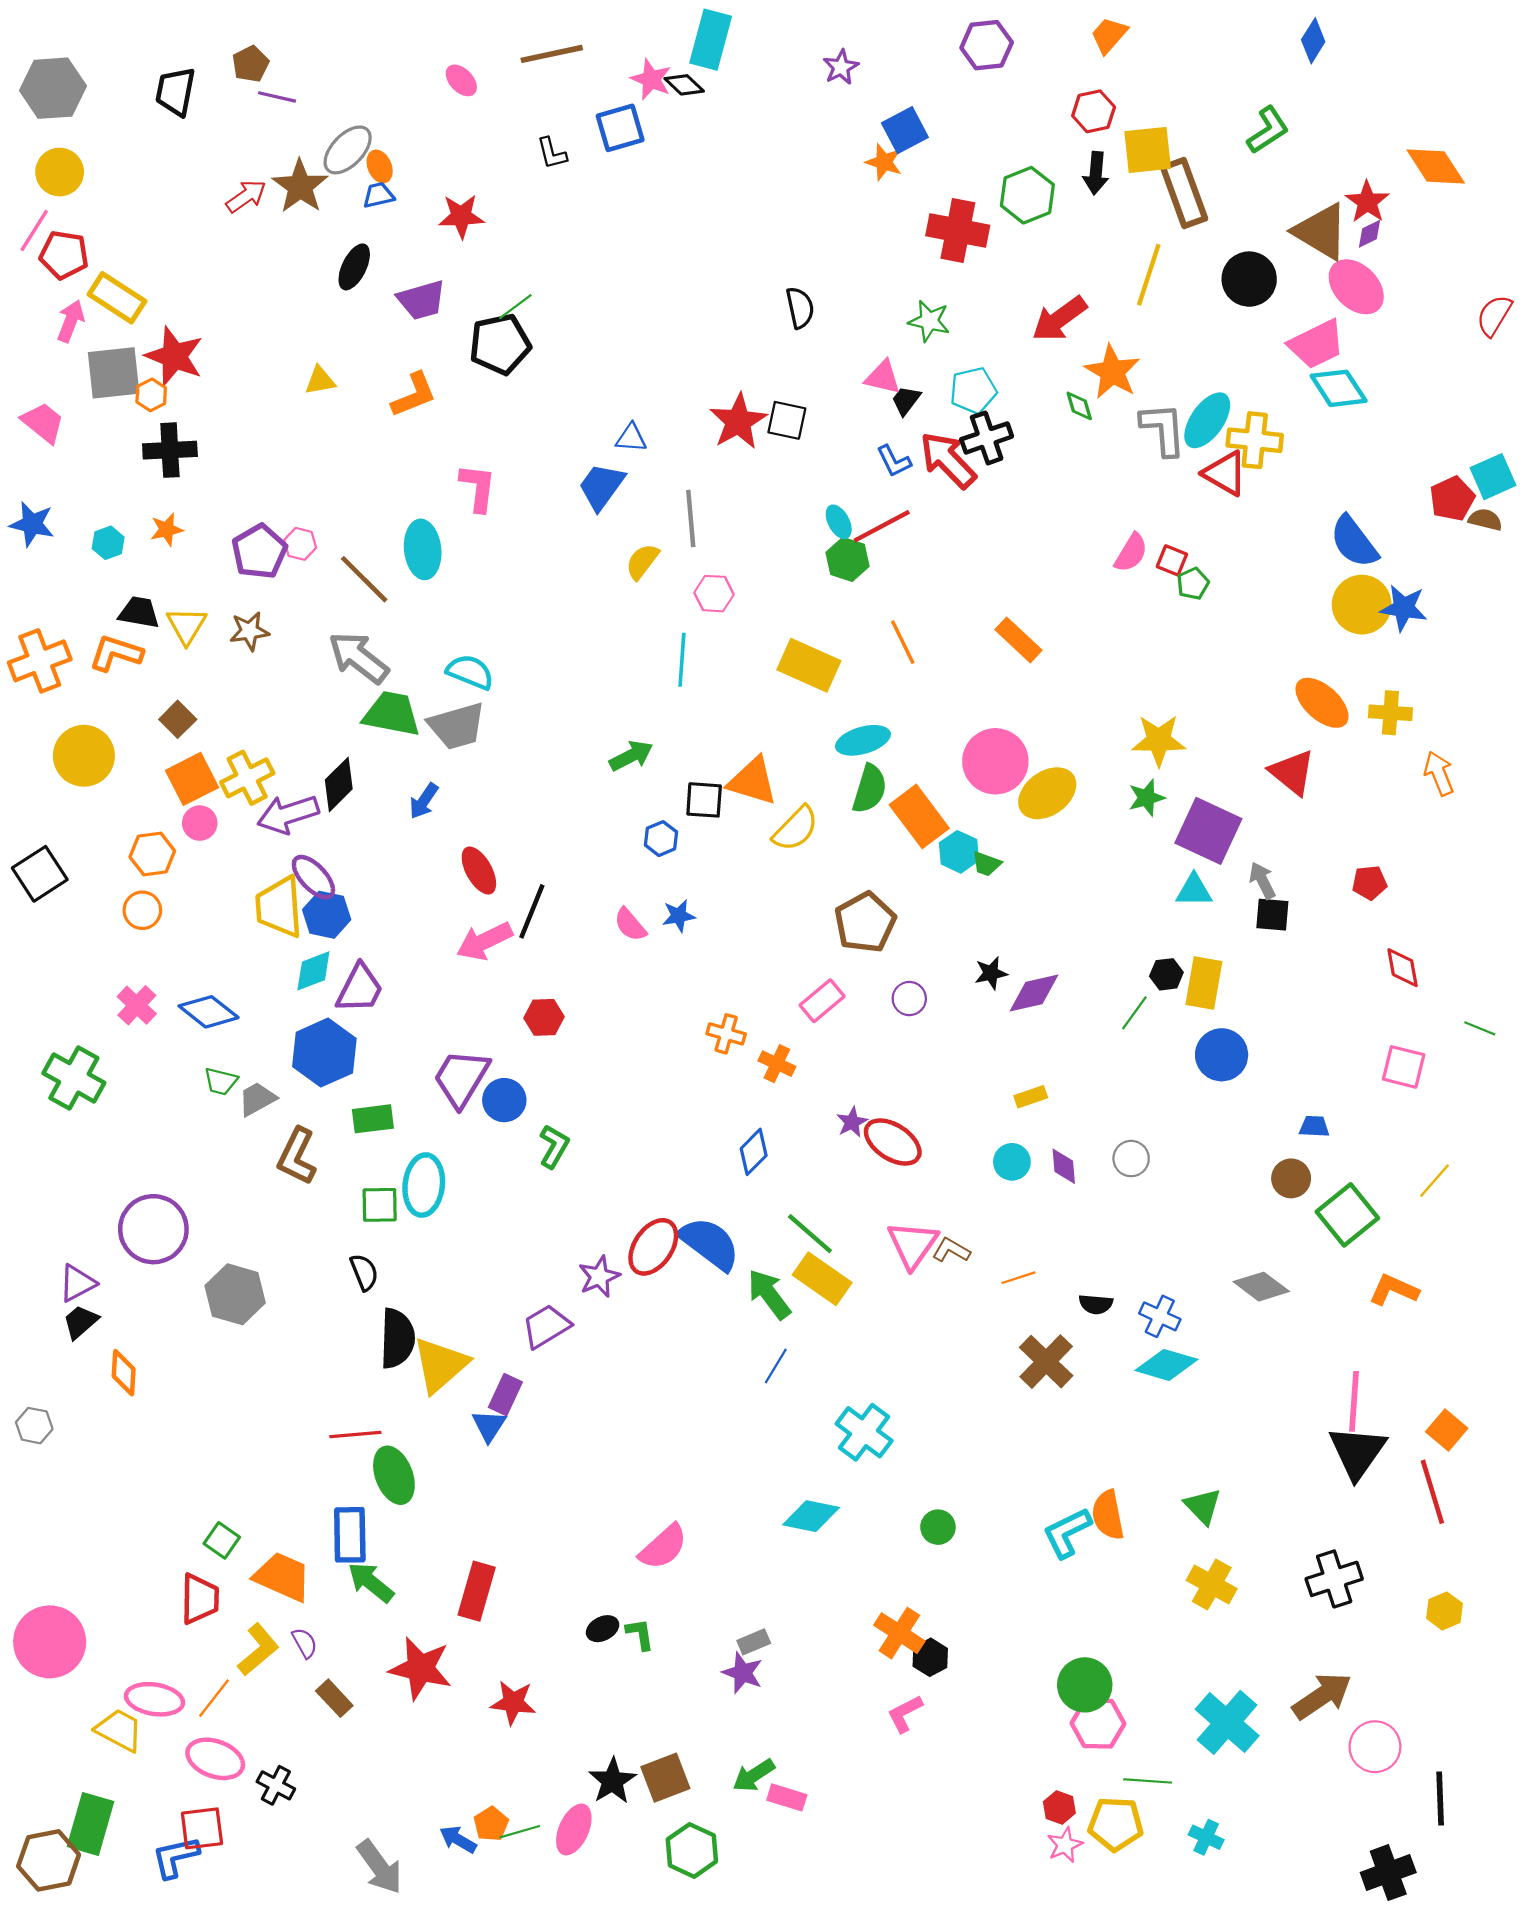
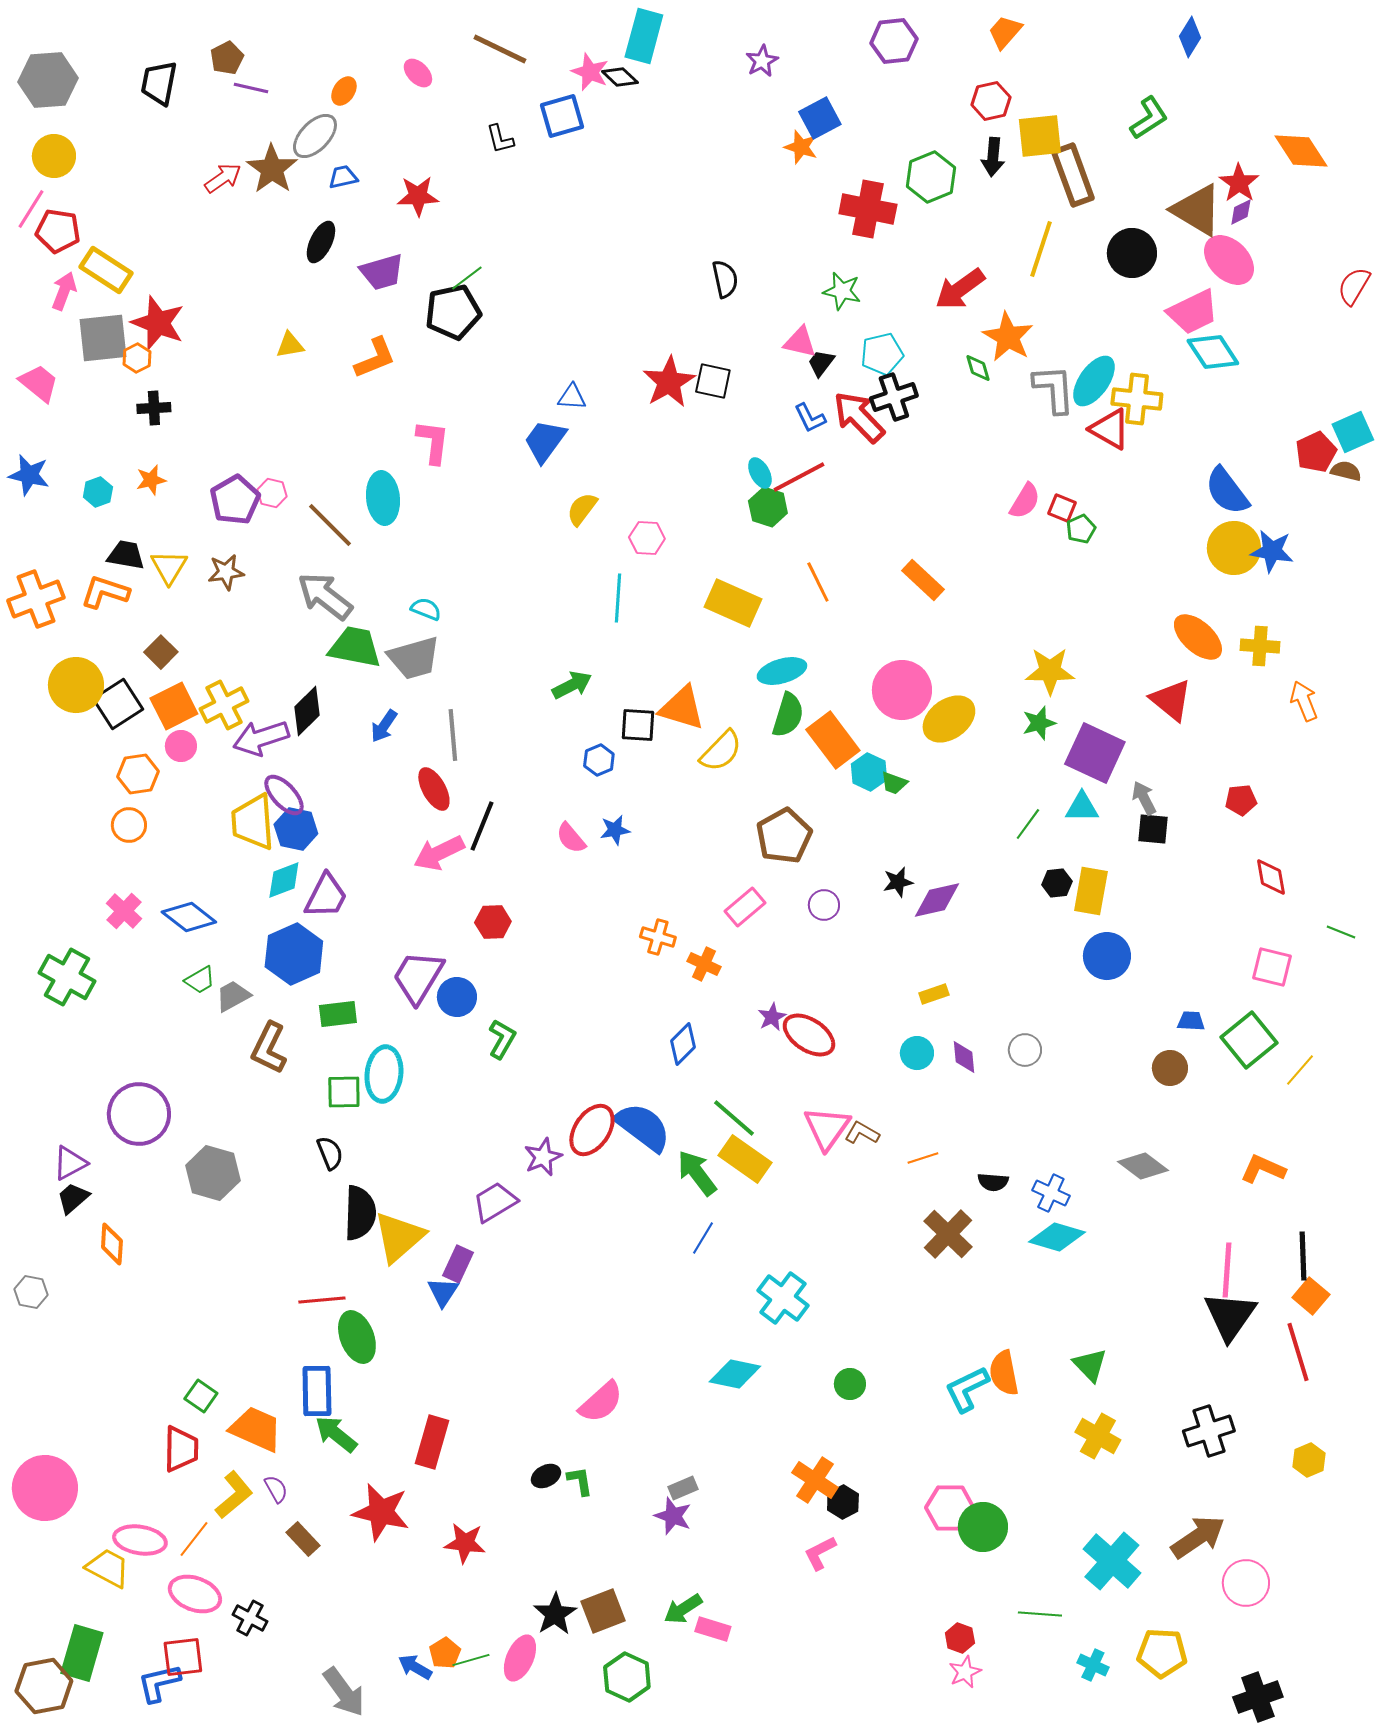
brown line: (552, 54) -> (500, 49), turned 38
orange ellipse: (380, 166) -> (344, 91), moved, turned 56
black cross: (170, 450) -> (154, 408), size x0.7
gray line: (691, 519) -> (453, 735), moved
cyan semicircle: (470, 672) -> (426, 609), size x0.7
black square: (40, 874) -> (118, 704), moved
green line: (1134, 1013) -> (1028, 824), moved
green trapezoid: (221, 1081) -> (200, 980), turned -44
green square: (1347, 1215) -> (1249, 1040), moved
pink hexagon: (1098, 1724) -> (950, 1508), moved
black line: (1440, 1799) -> (1303, 1256), moved
yellow pentagon: (1116, 1824) -> (1162, 1653), moved

